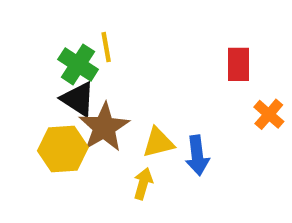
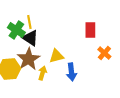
black triangle: (78, 99) -> (30, 38), moved
yellow triangle: (158, 142) -> (56, 56), moved
yellow arrow: (143, 184) -> (42, 73), moved

